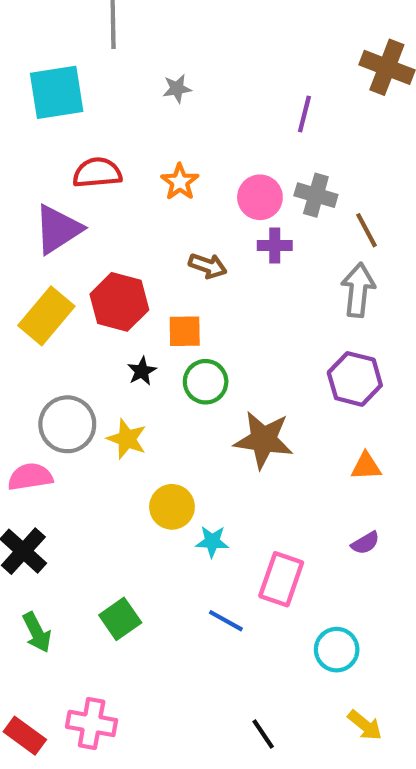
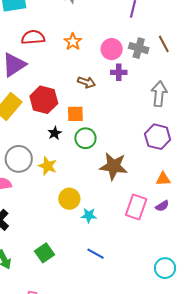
brown line: (366, 230) -> (164, 44), moved
purple semicircle: (365, 543) -> (162, 206), moved
pink rectangle: (281, 579) -> (136, 207), moved
cyan circle: (337, 650) -> (165, 268), moved

